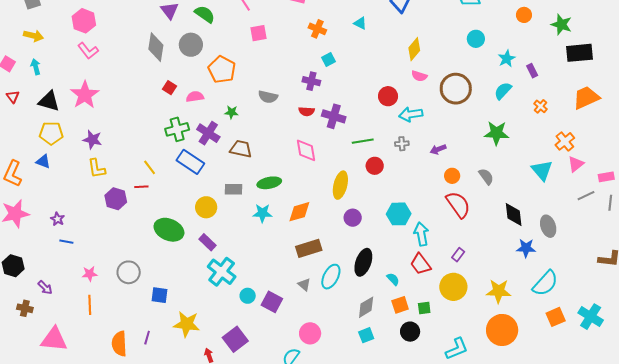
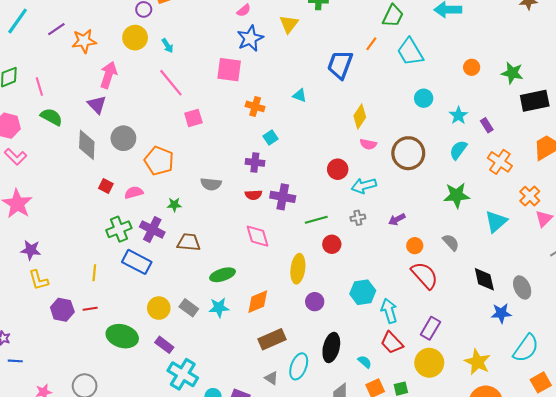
green semicircle: (205, 14) -> (51, 117), moved
orange cross: (541, 106) -> (500, 162), size x1.6
yellow line: (150, 167) -> (94, 273), turned 49
cyan triangle: (542, 170) -> (496, 222), moved, turned 35
red line: (141, 187) -> (90, 309), moved
gray rectangle: (233, 189) -> (189, 308), moved, turned 42
purple rectangle: (458, 255) -> (430, 328), size x1.5
yellow star: (499, 291) -> (477, 362), turned 30

